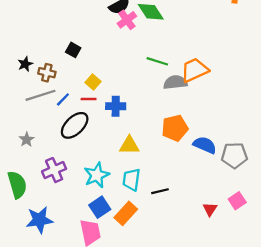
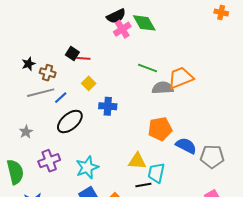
red line: (89, 99) -> (83, 58), moved
yellow triangle: (129, 145) -> (137, 161), moved
cyan trapezoid: (131, 180) -> (156, 173), moved

